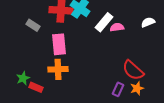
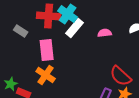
white rectangle: (104, 22) -> (75, 28), moved
orange cross: (58, 69) -> (46, 75), turned 36

